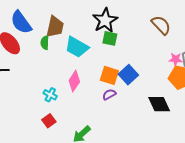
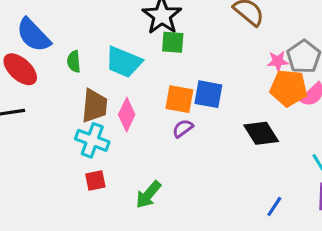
brown trapezoid: (55, 27) -> (95, 106), moved
blue square: (128, 75) -> (208, 94), turned -30
cyan cross: (50, 95) -> (92, 140), size x1.5
red square: (49, 121) -> (95, 180), turned 32

